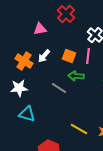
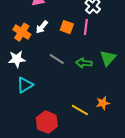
green arrow: (76, 76) -> (84, 63), moved
cyan triangle: (27, 114) -> (25, 85), turned -48
yellow line: (79, 129) -> (80, 110), moved

